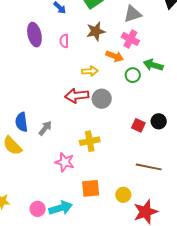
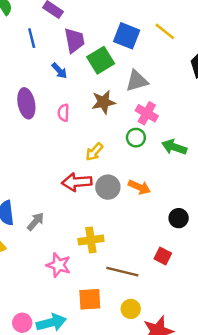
gray triangle: (133, 14) -> (137, 81), moved
orange arrow: (115, 56) -> (139, 187), moved
yellow arrow: (90, 71) -> (94, 152), turned 133
green circle: (133, 75) -> (136, 138), moved
red square: (138, 125) -> (163, 256), moved
brown line: (149, 167) -> (122, 272), moved

